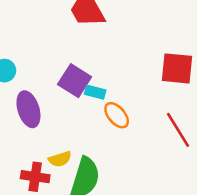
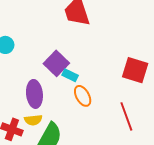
purple ellipse: (28, 109) -> (34, 94), moved

